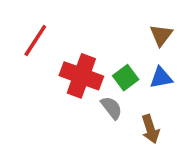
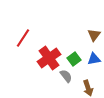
red cross: (81, 76) -> (49, 58), turned 35

